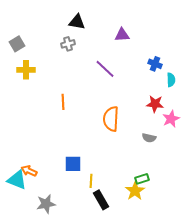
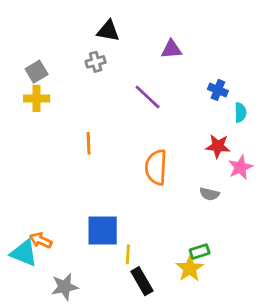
gray square: (17, 44) -> (37, 72), moved
blue square: (73, 164) -> (103, 231), size x1.4

